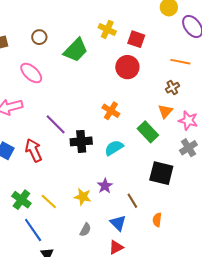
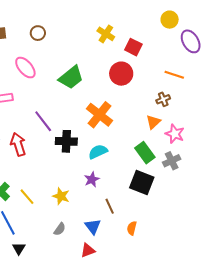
green trapezoid: (76, 50) -> (71, 77), moved
orange cross: (111, 111) -> (99, 115), size x1.5
green rectangle: (148, 132) -> (145, 153), moved
purple star: (105, 186) -> (92, 179), moved

